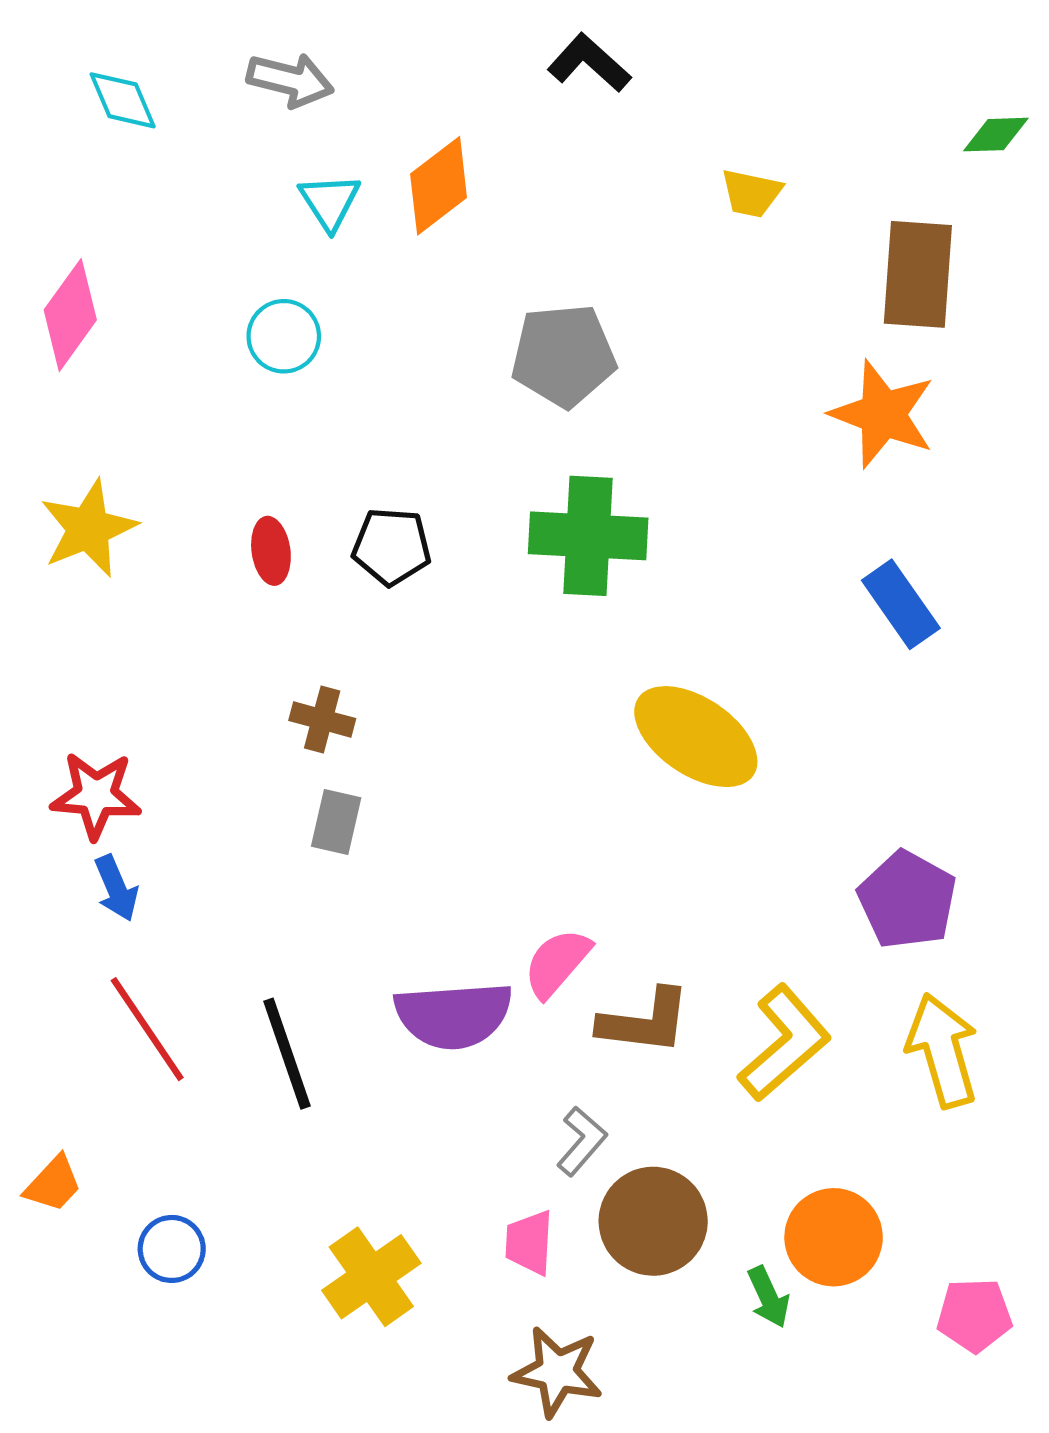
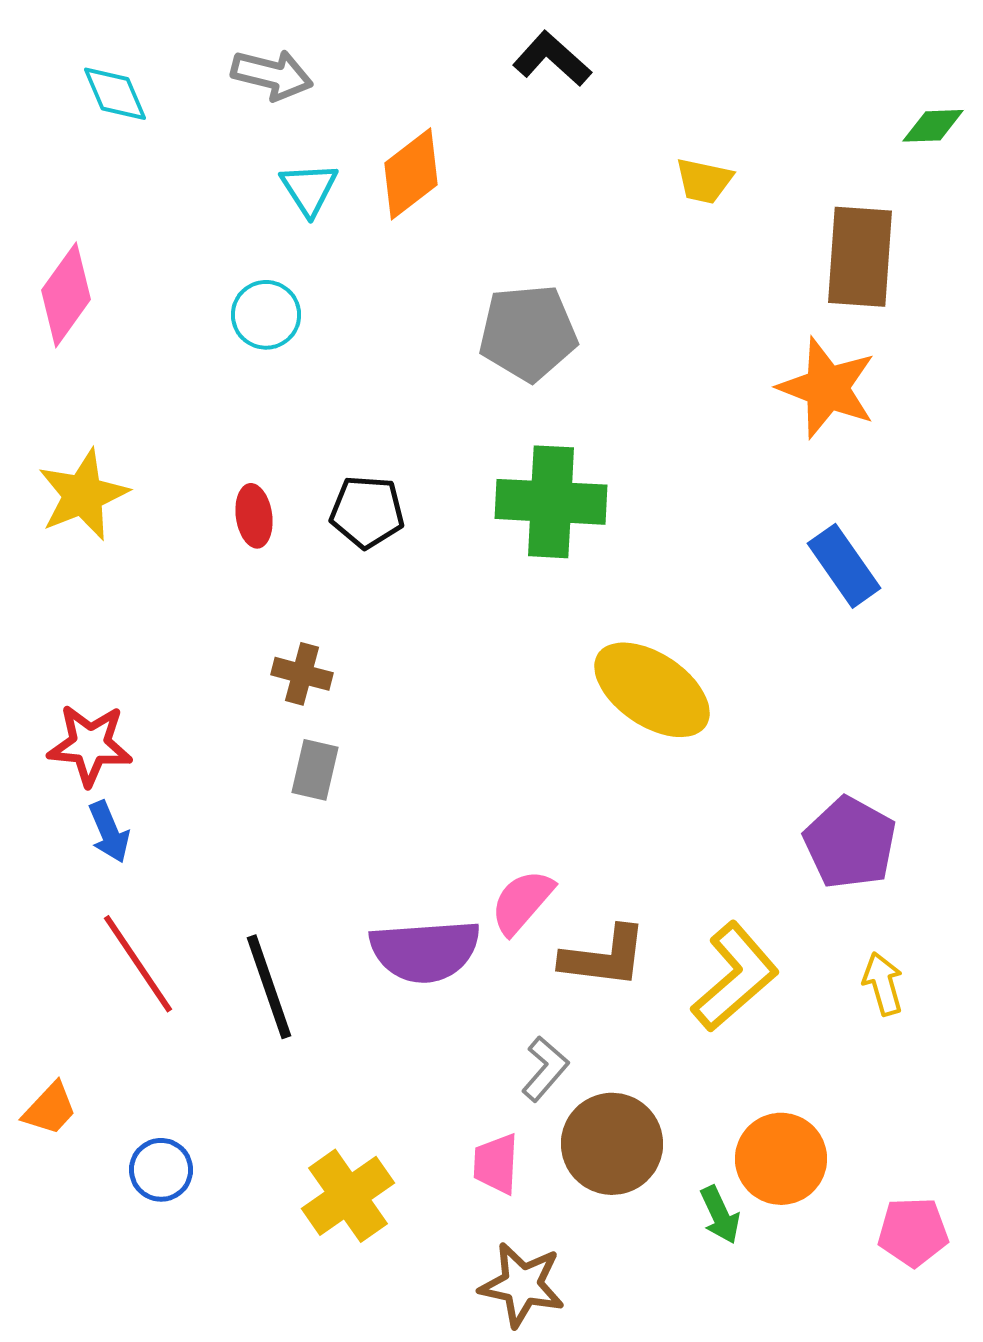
yellow arrow: (942, 1050) -> (883, 984), size x0.6

